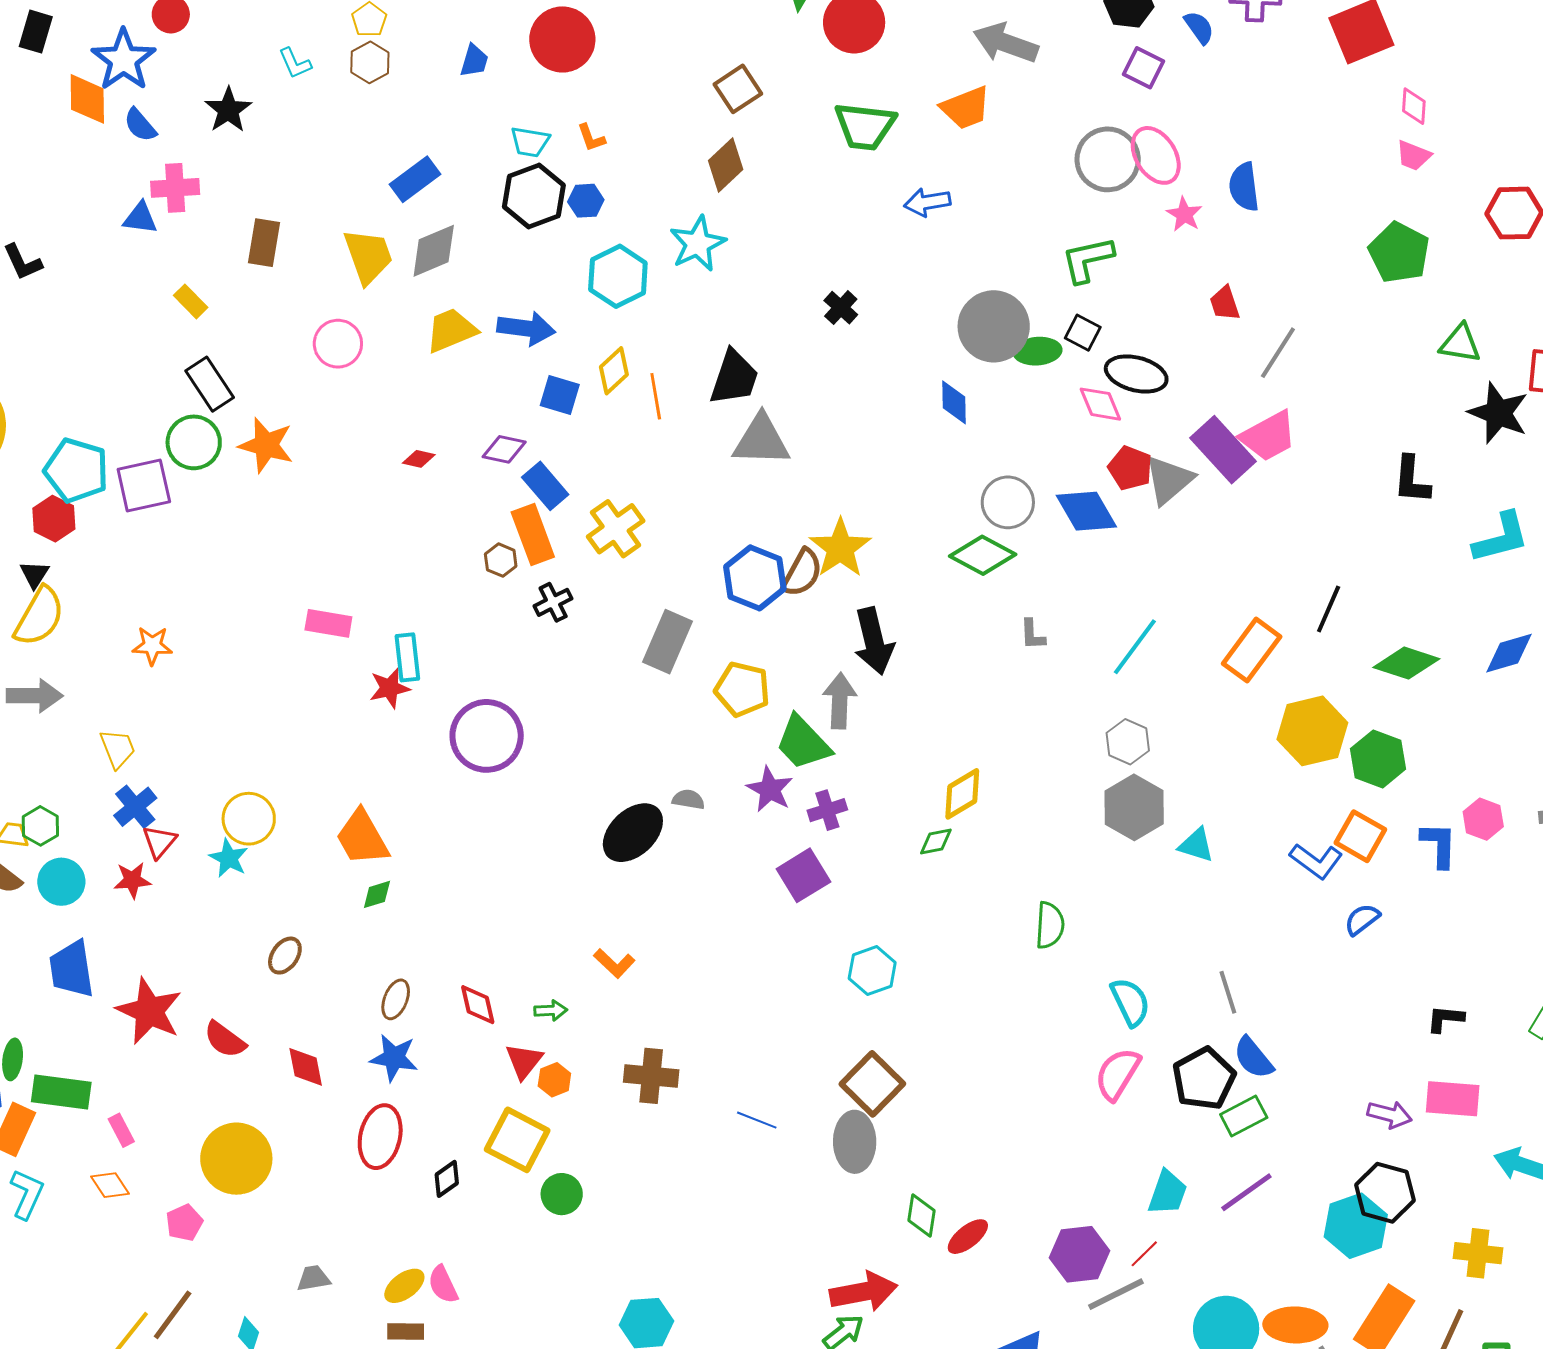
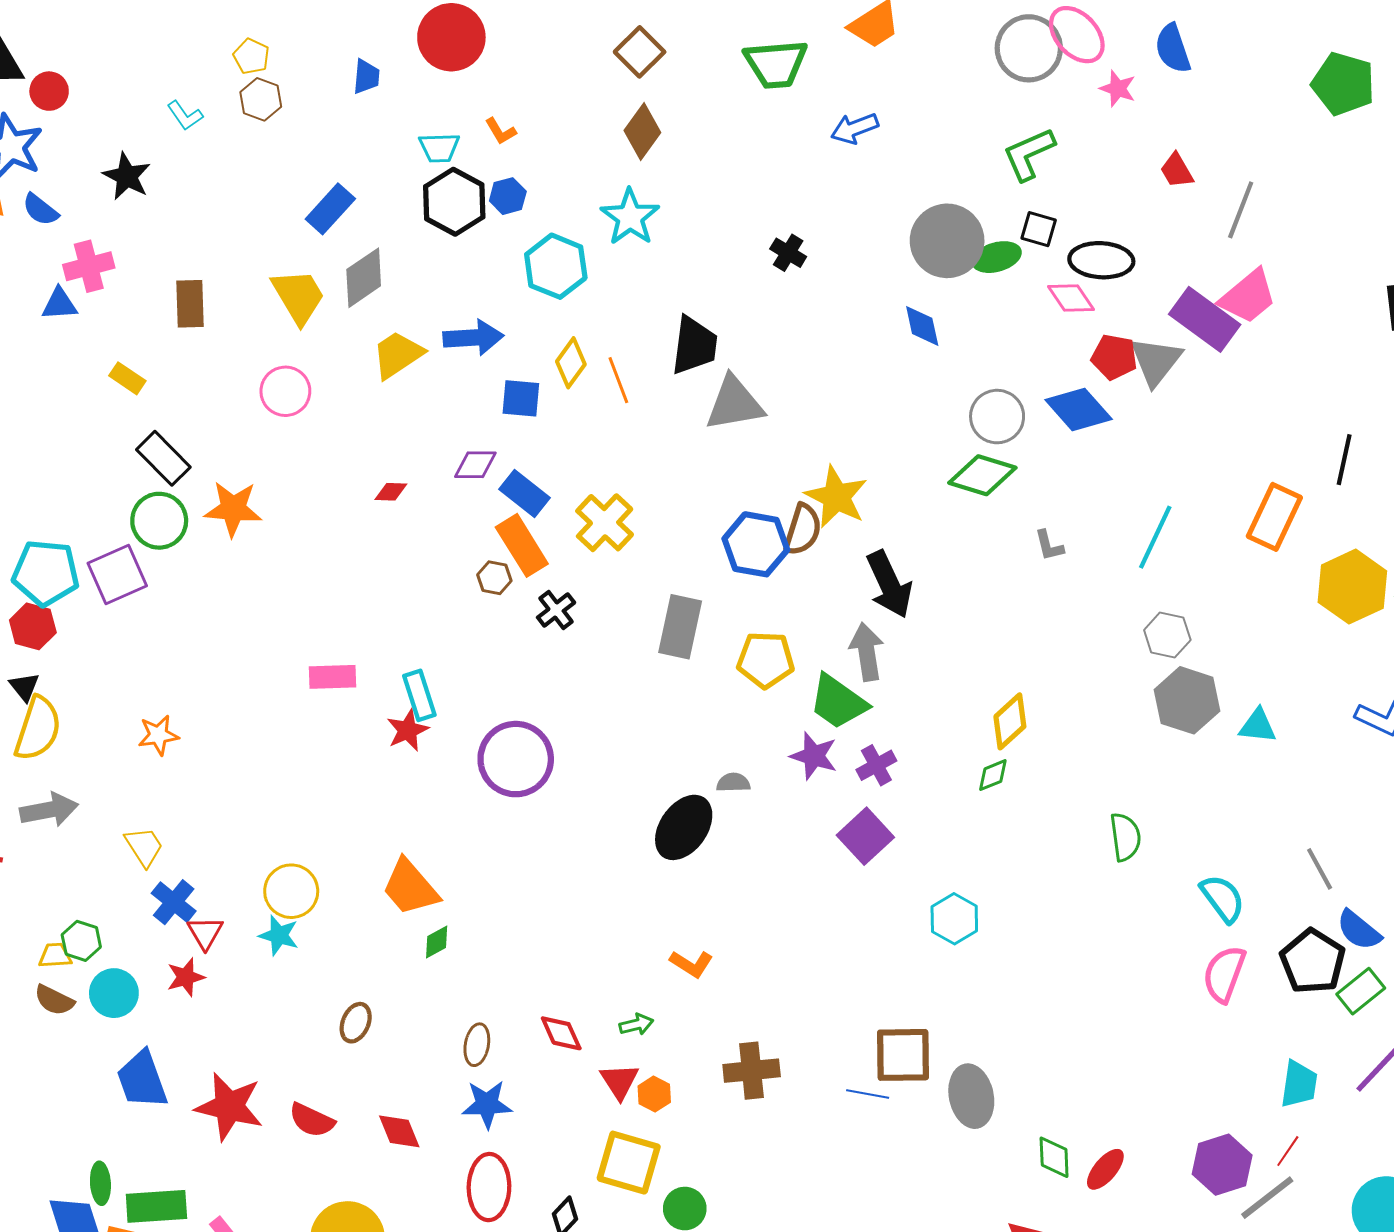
brown square: (872, 1084) -> (903, 1055), moved, turned -34

